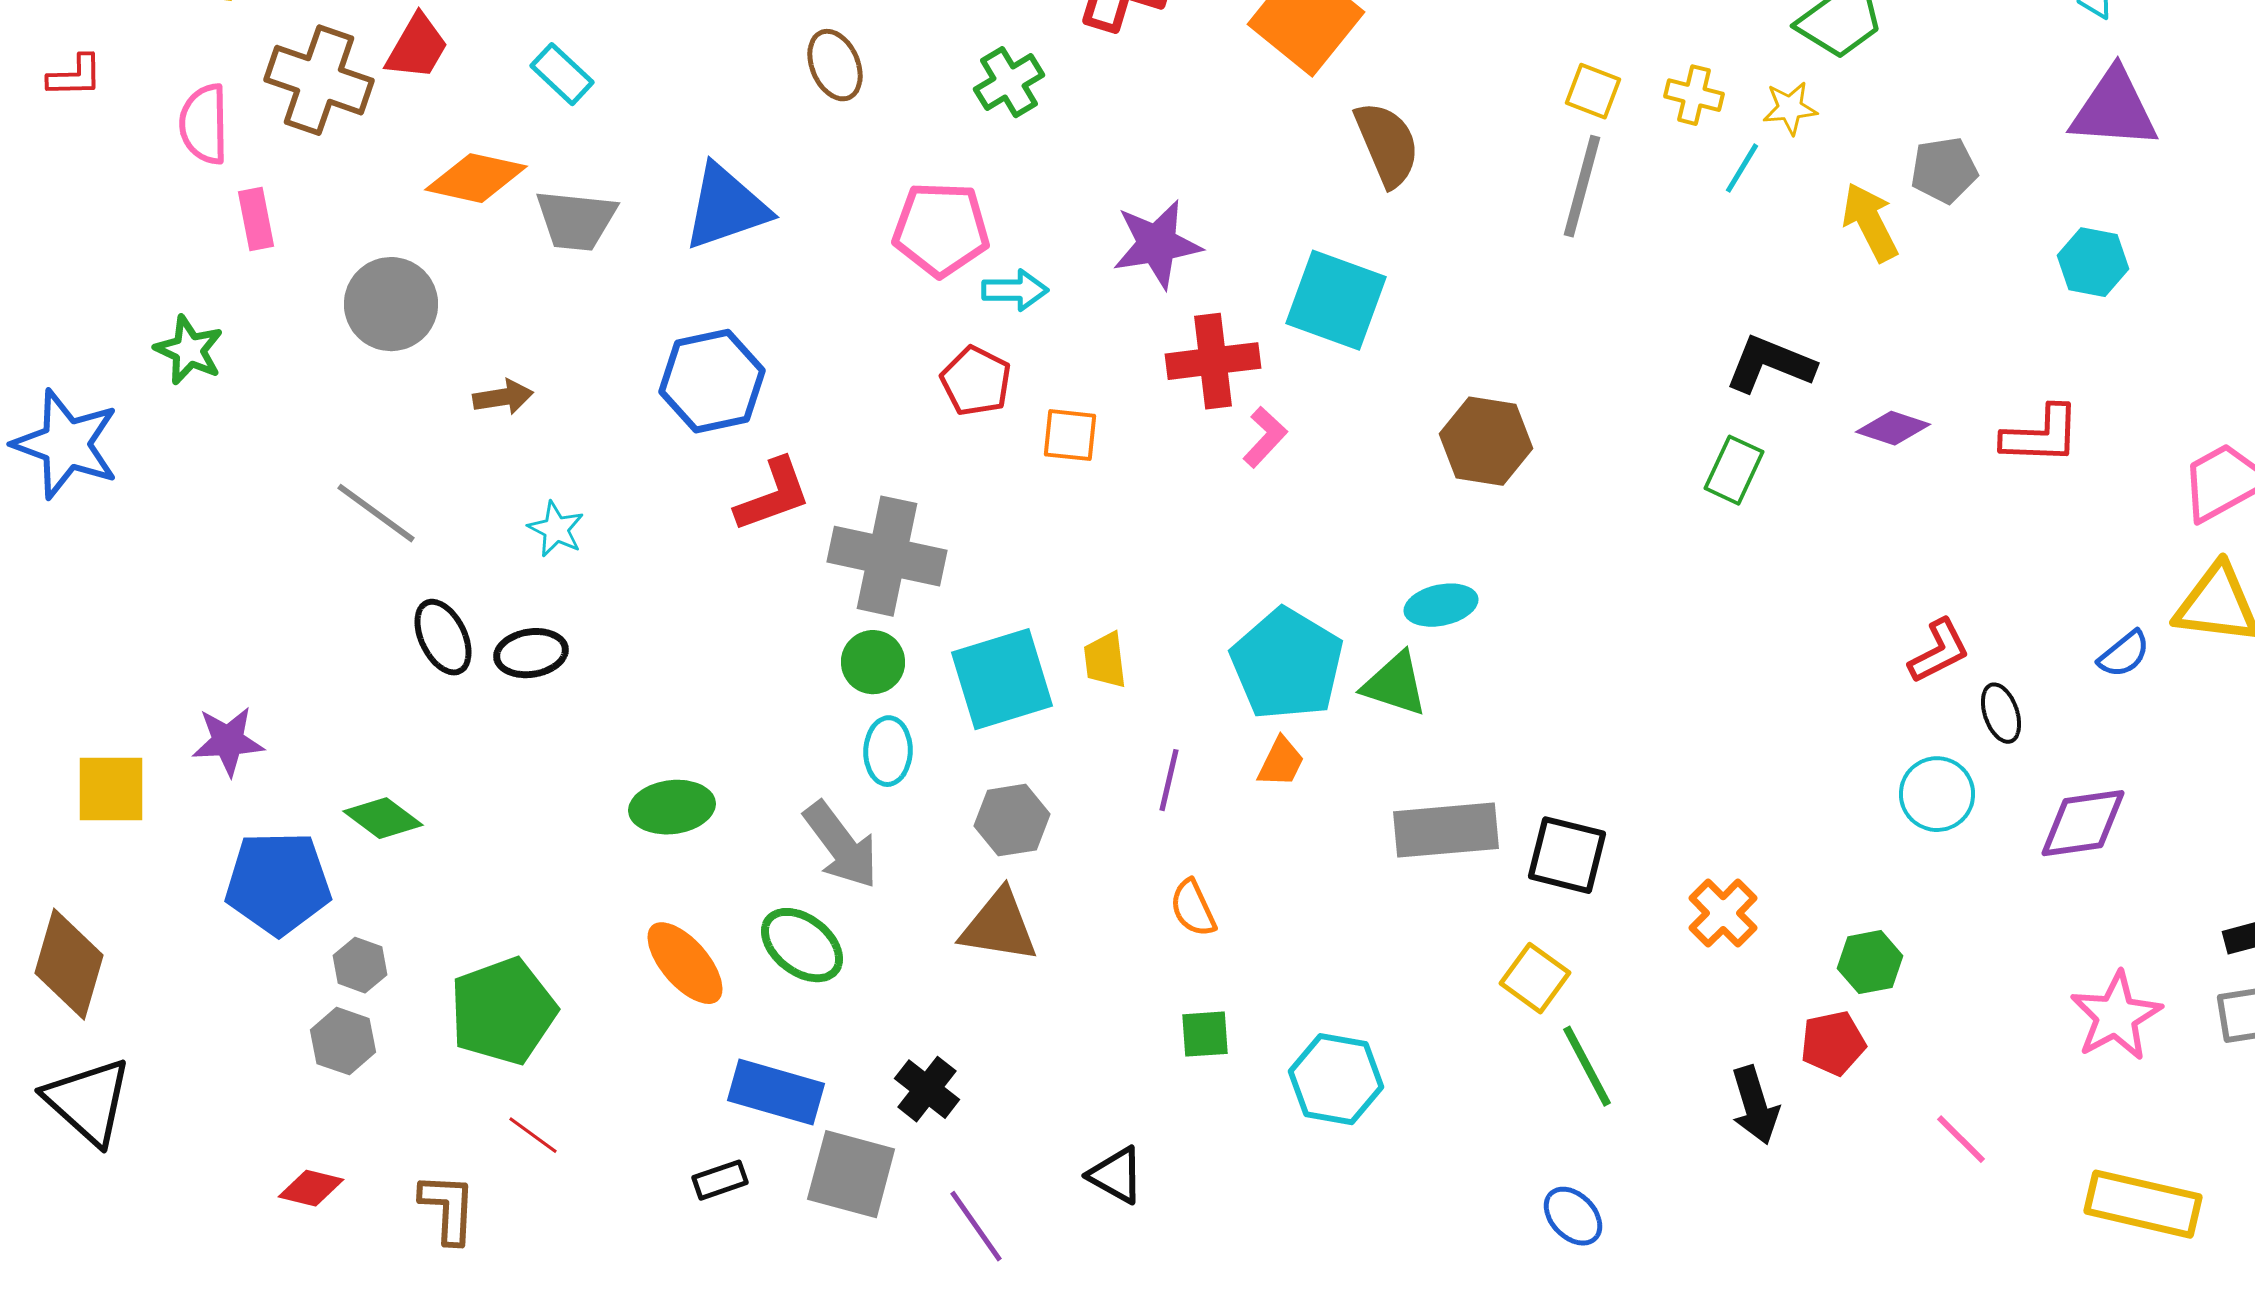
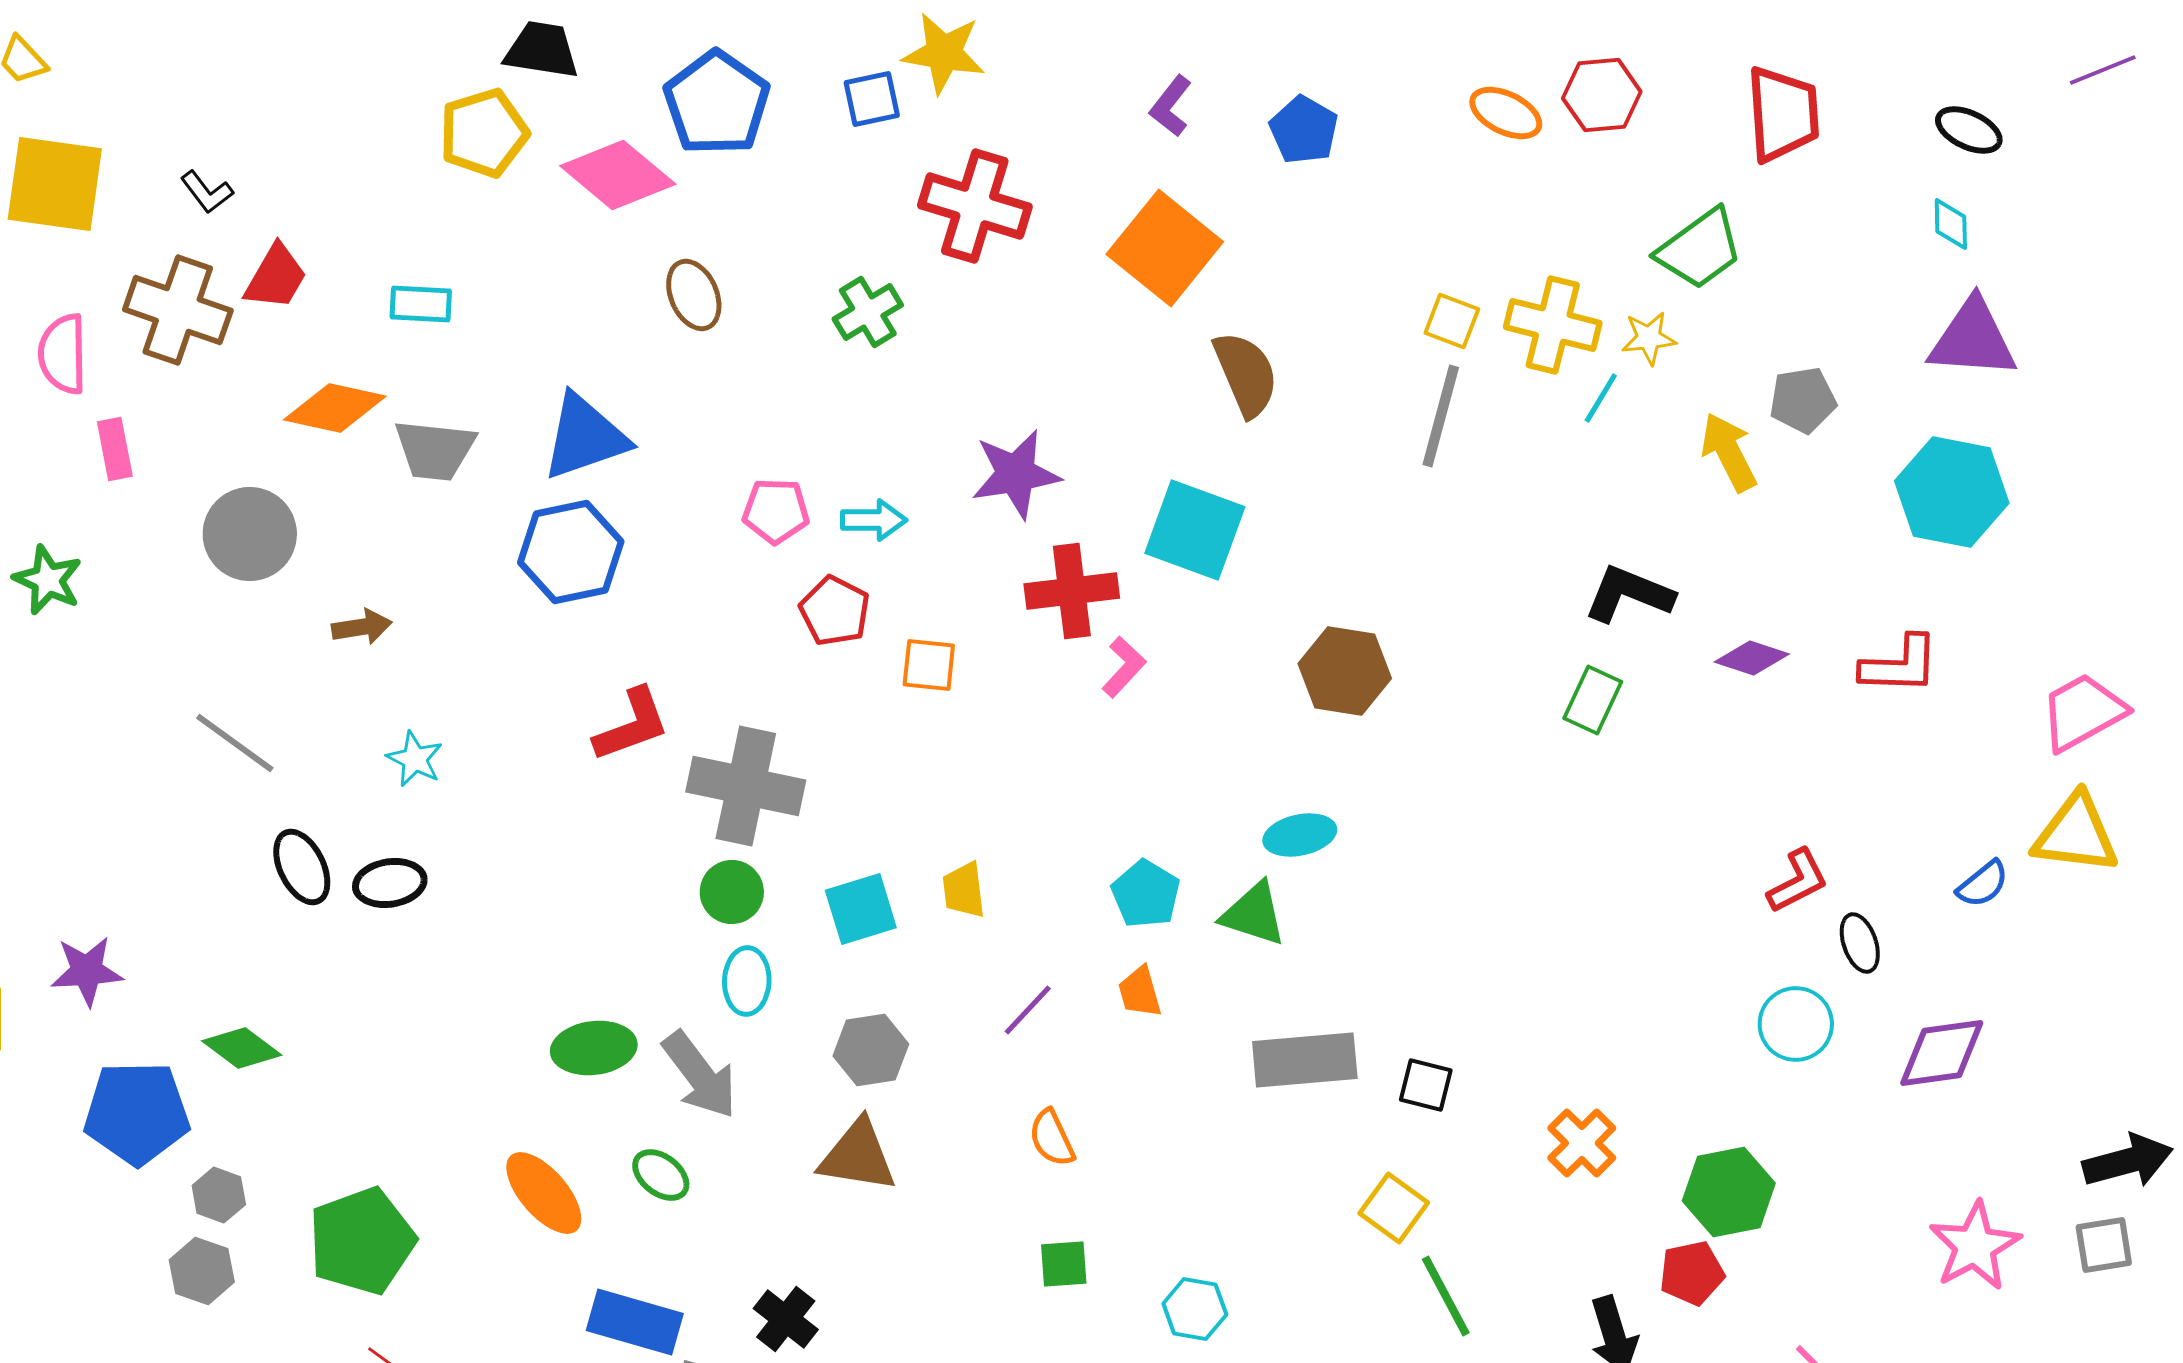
cyan rectangle: (562, 74) -> (421, 304), turned -40
yellow cross: (1694, 95) -> (1553, 325), size x1.6
pink pentagon: (941, 229) -> (776, 511), moved, size x0.7
cyan hexagon: (2093, 262) -> (1952, 492), size x1.6
blue hexagon: (712, 381) -> (571, 552), moved
cyan pentagon: (1287, 664) -> (1146, 894), size x0.6
cyan square: (1002, 679) -> (861, 909), size x0.7
orange trapezoid: (1281, 762) -> (1140, 992), turned 138
purple line: (1169, 780) -> (1028, 1010), turned 30
green ellipse: (672, 807) -> (594, 1048), moved
black square: (1567, 855) -> (1426, 1085), size x0.7
green ellipse: (802, 945) -> (661, 1175), size x0.7
green hexagon: (1870, 962) -> (1729, 1192), size x1.4
cyan hexagon: (1336, 1079) -> (1195, 1309), size x0.7

